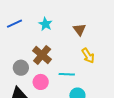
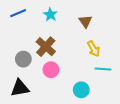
cyan line: (67, 74) -> (103, 69), moved
pink circle: (41, 82) -> (51, 70), moved

